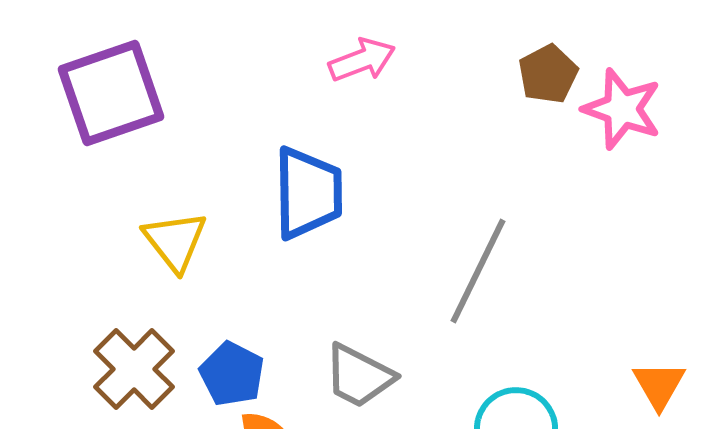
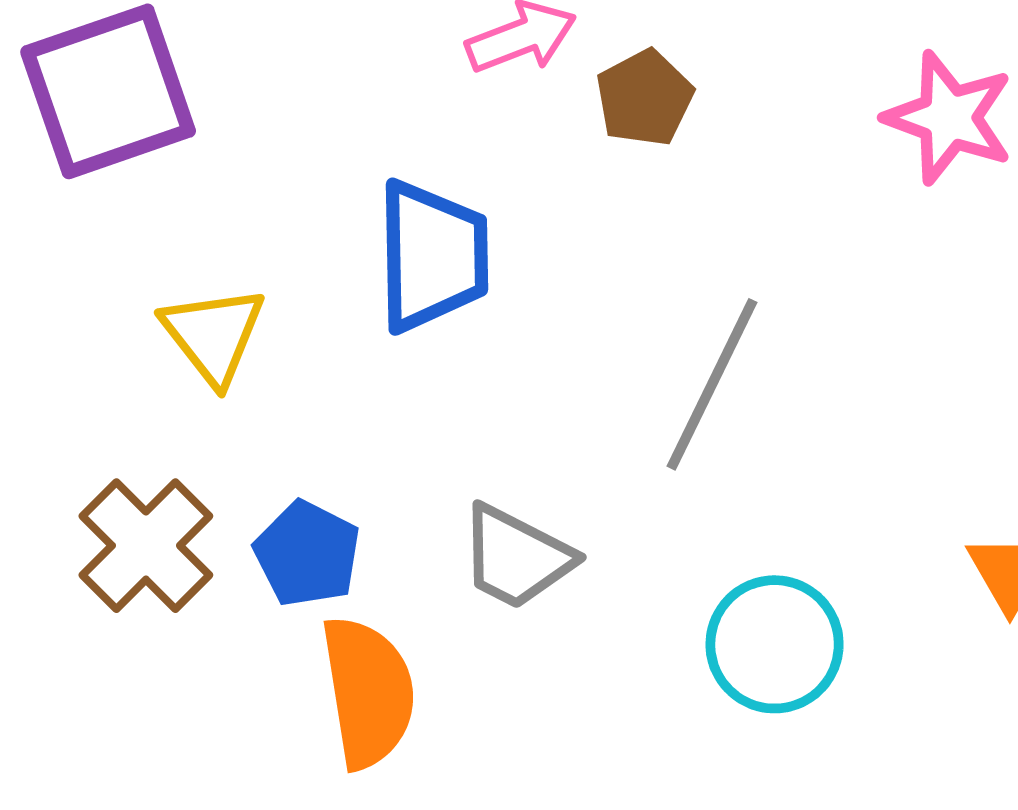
brown pentagon: (548, 74) -> (645, 98), moved

